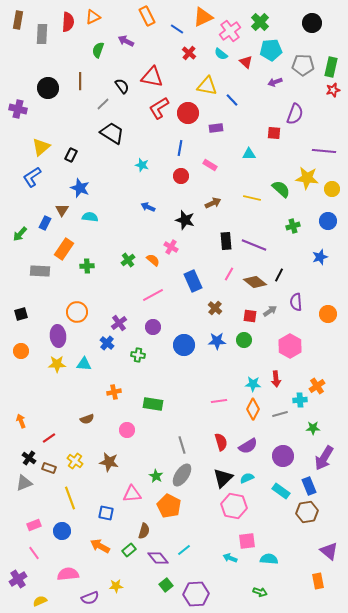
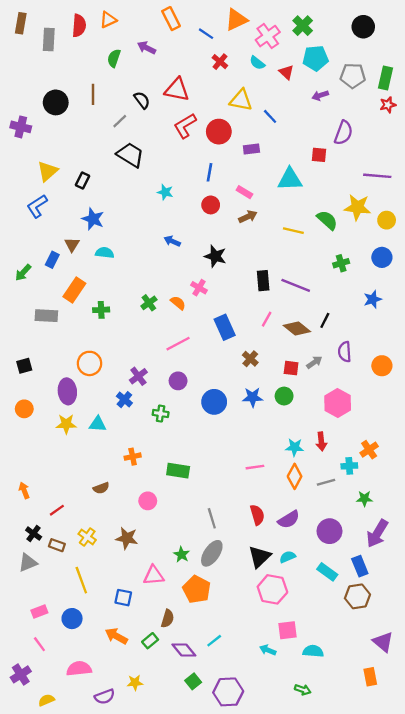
cyan triangle: (249, 154) -> (290, 179), size x1.6
brown arrow: (213, 203) -> (248, 217), moved

